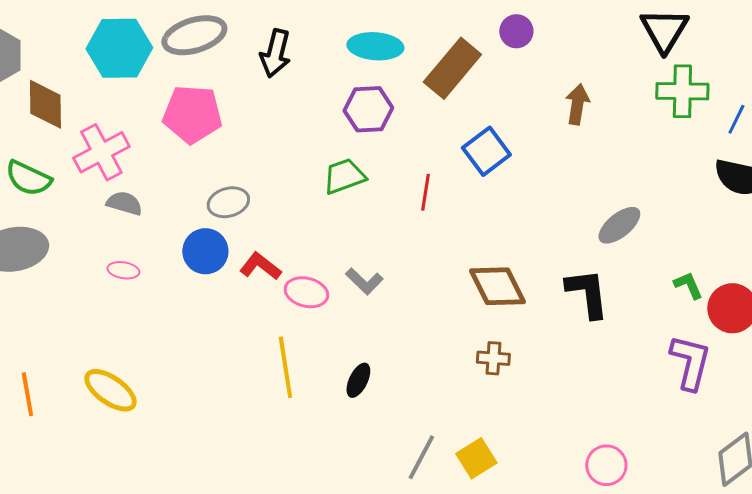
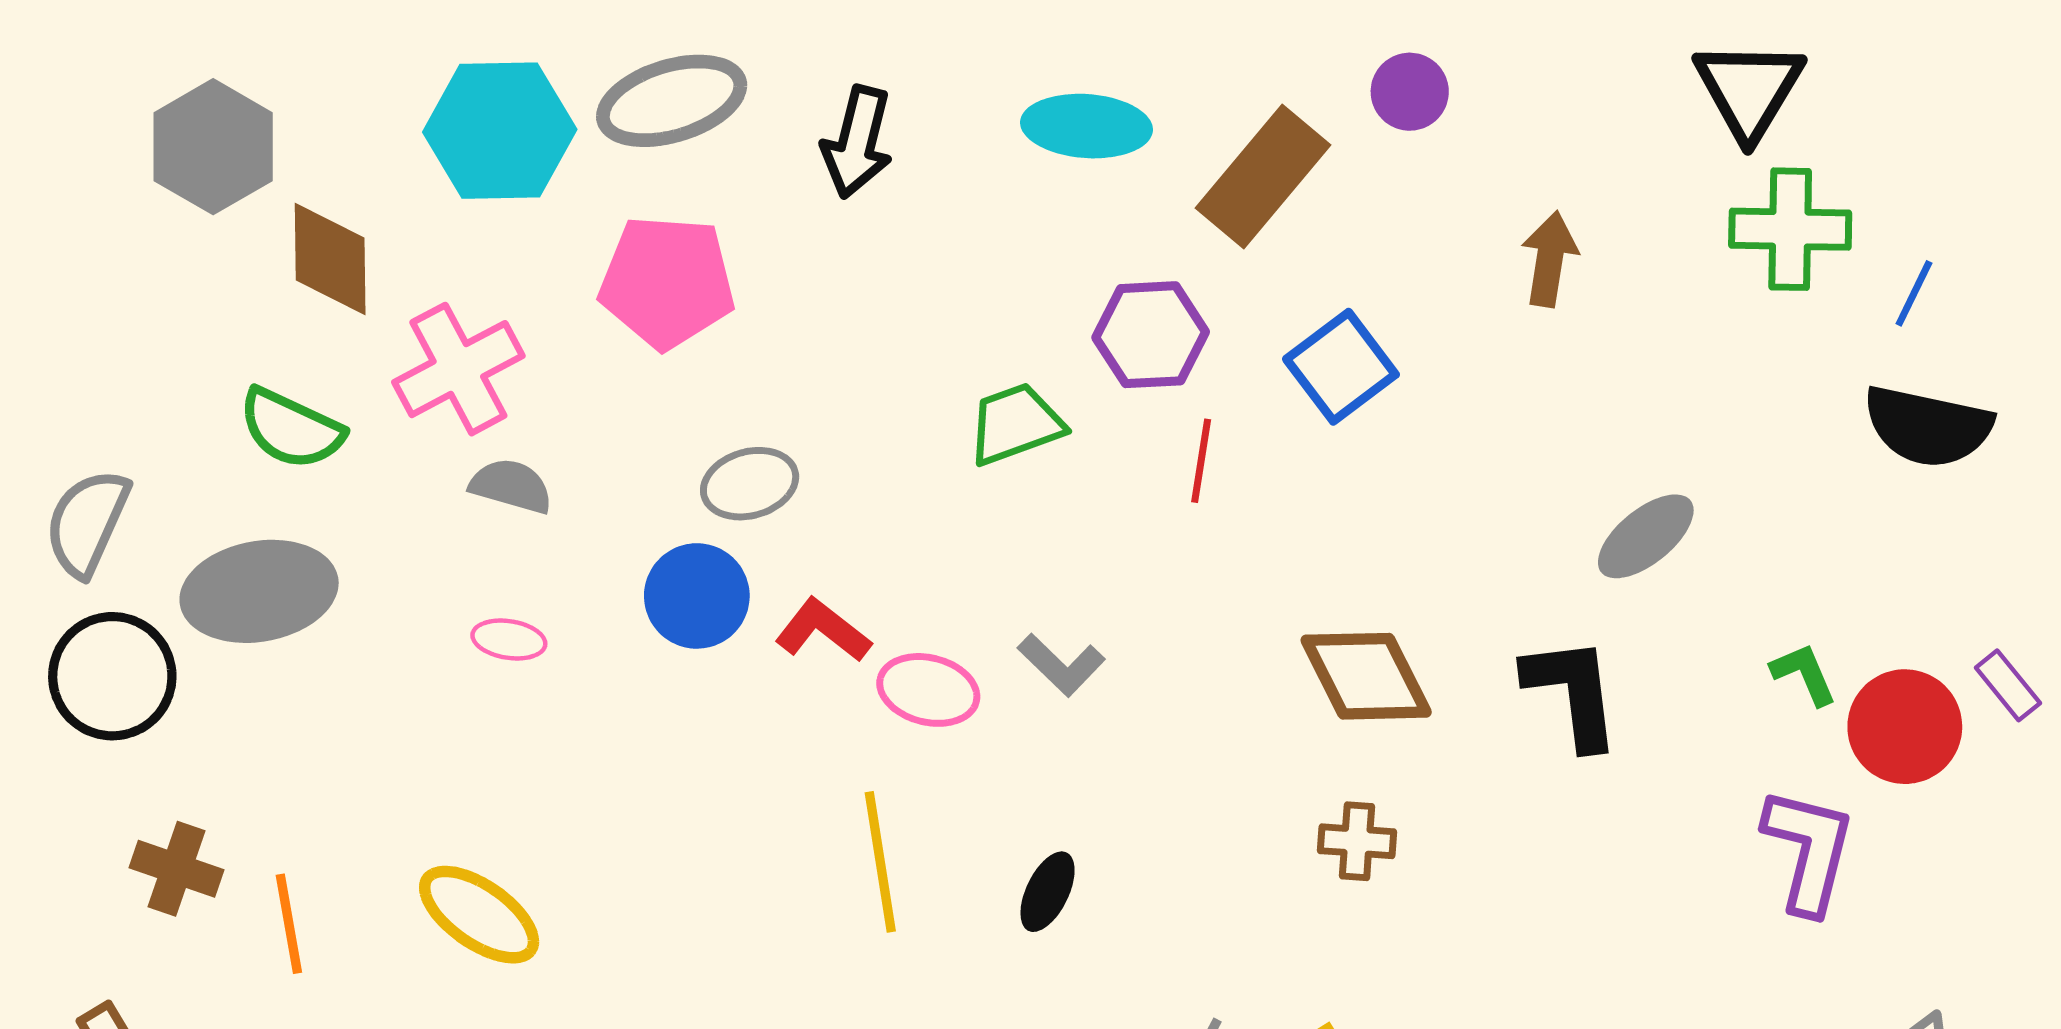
purple hexagon: (368, 109) -> (1151, 335), moved

